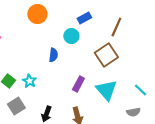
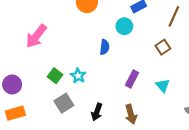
brown square: (106, 55) -> (163, 47), size x0.6
cyan triangle: (106, 90) -> (163, 86), size x0.6

